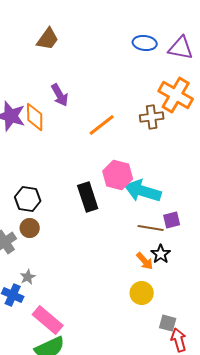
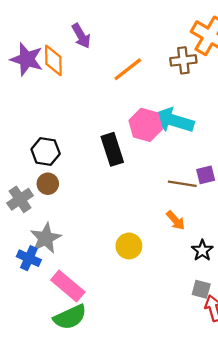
cyan arrow: (143, 191) -> (173, 120), moved
black star: (161, 254) -> (202, 250), moved
gray star: (28, 277) -> (46, 238), size x1.8
yellow circle: (142, 293) -> (129, 246), moved

